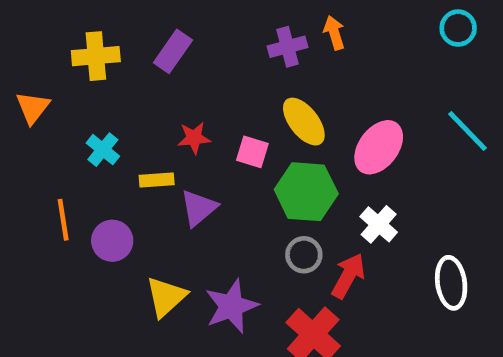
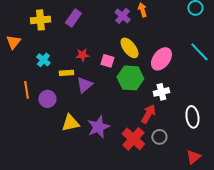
purple cross: (287, 47) -> (122, 16), turned -35
white cross: (379, 224) -> (161, 92), turned 35
gray circle: (304, 255) -> (159, 137), moved
yellow triangle: (166, 297) -> (70, 123), turned 30

